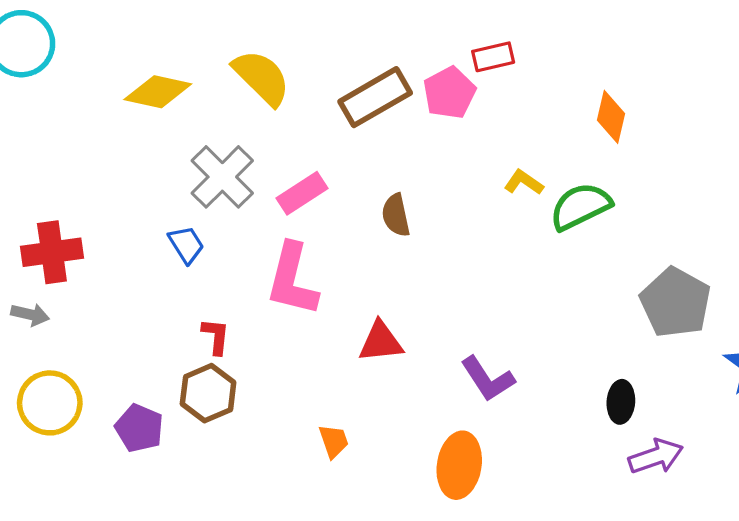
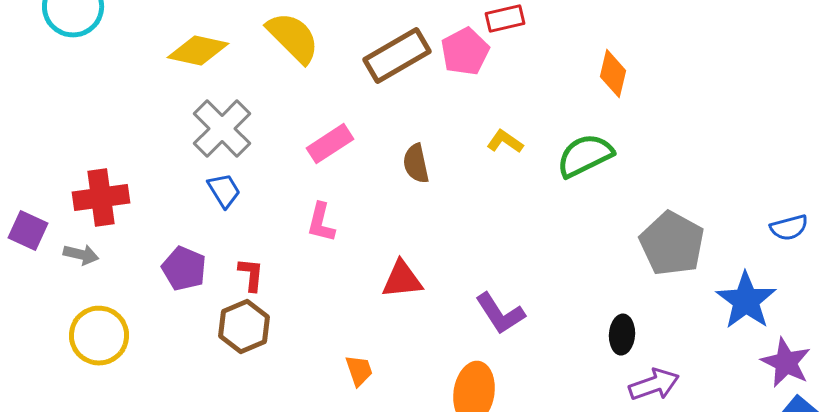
gray cross: (222, 177) -> (222, 129), moved
yellow L-shape: (524, 182) -> (505, 142), moved
pink L-shape: (292, 280) -> (321, 223), size x0.6
purple pentagon: (139, 428) -> (184, 269), moved

